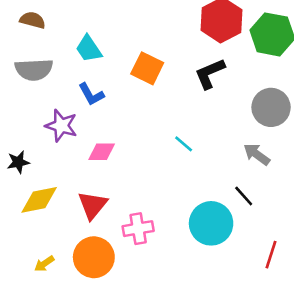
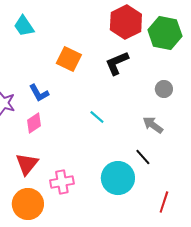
cyan trapezoid: (89, 49) -> (24, 26), moved
blue L-shape: (91, 94) -> (39, 93), moved
gray circle: (271, 107) -> (164, 89), size x0.6
pink diamond: (102, 152) -> (34, 123), turned -35

